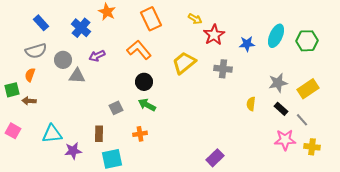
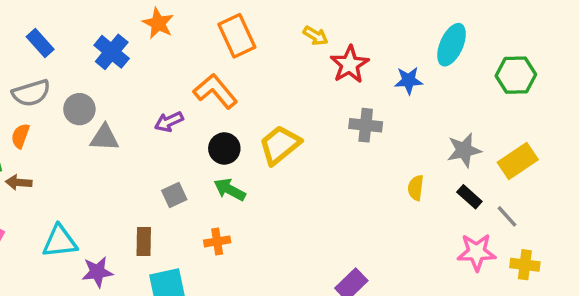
cyan ellipse: (276, 36) -> (452, 45), moved
purple arrow: (97, 56) -> (169, 122), moved
yellow trapezoid: (184, 63) -> (280, 145), moved

